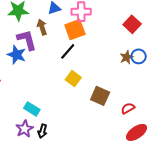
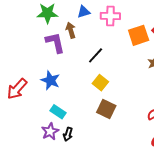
orange square: (75, 30) -> (139, 35), moved
blue star: (17, 55) -> (50, 80), moved
brown square: (100, 96) -> (106, 109), moved

